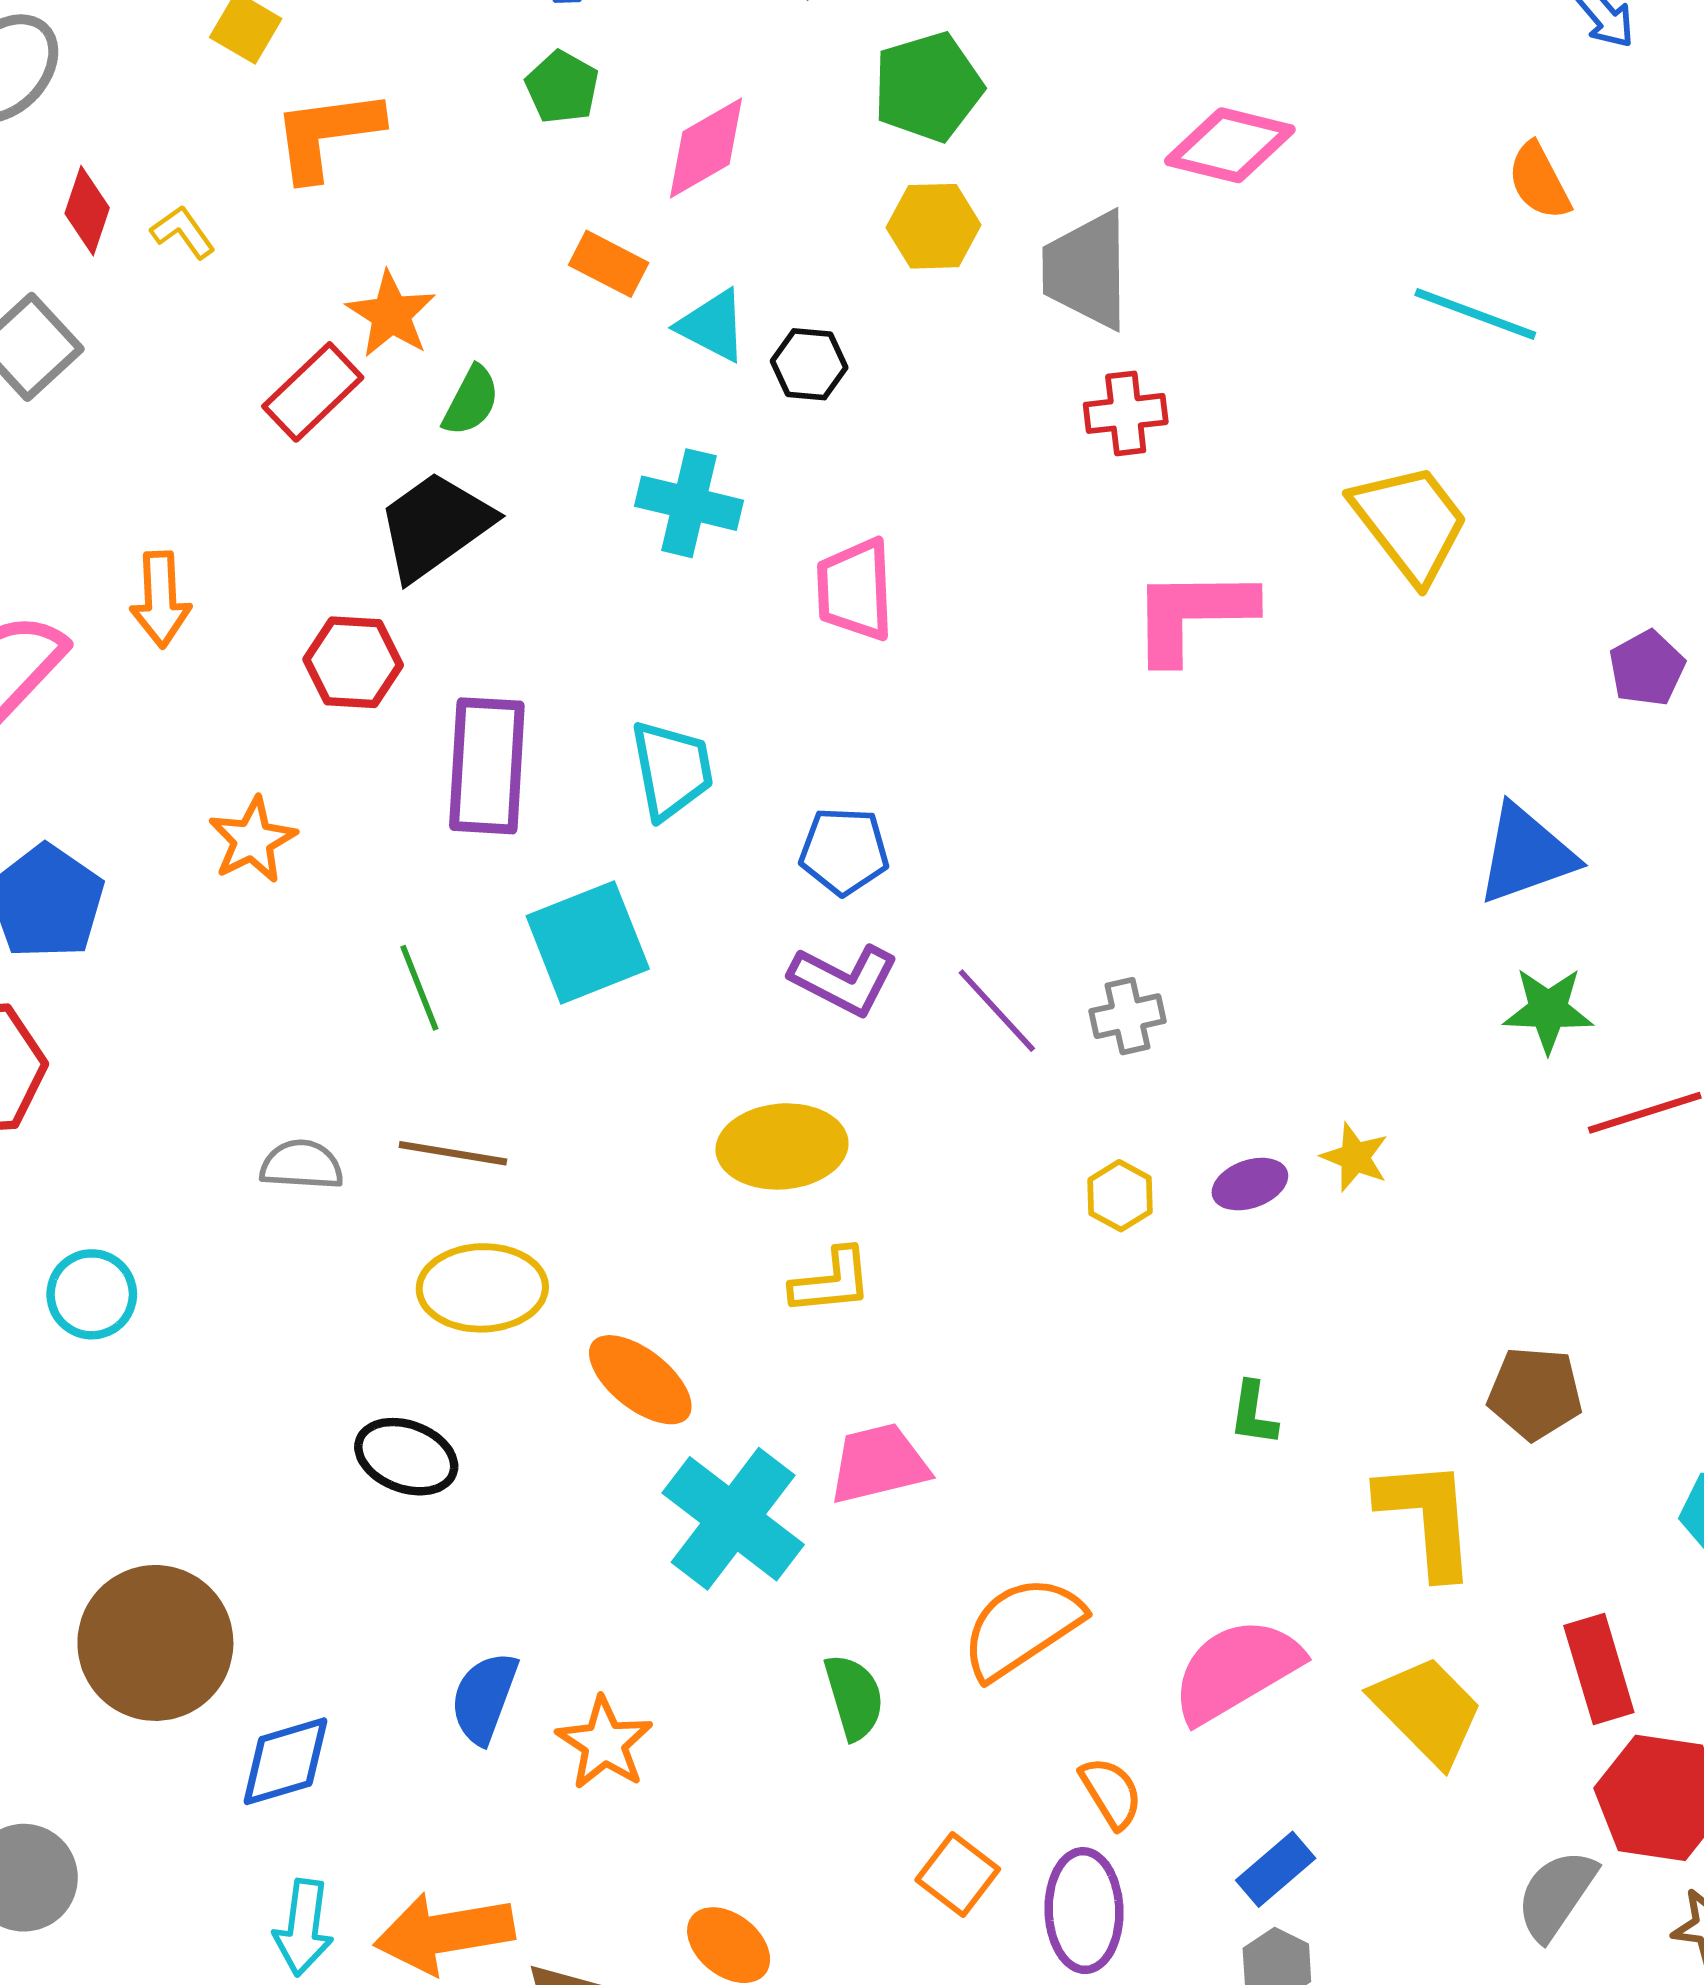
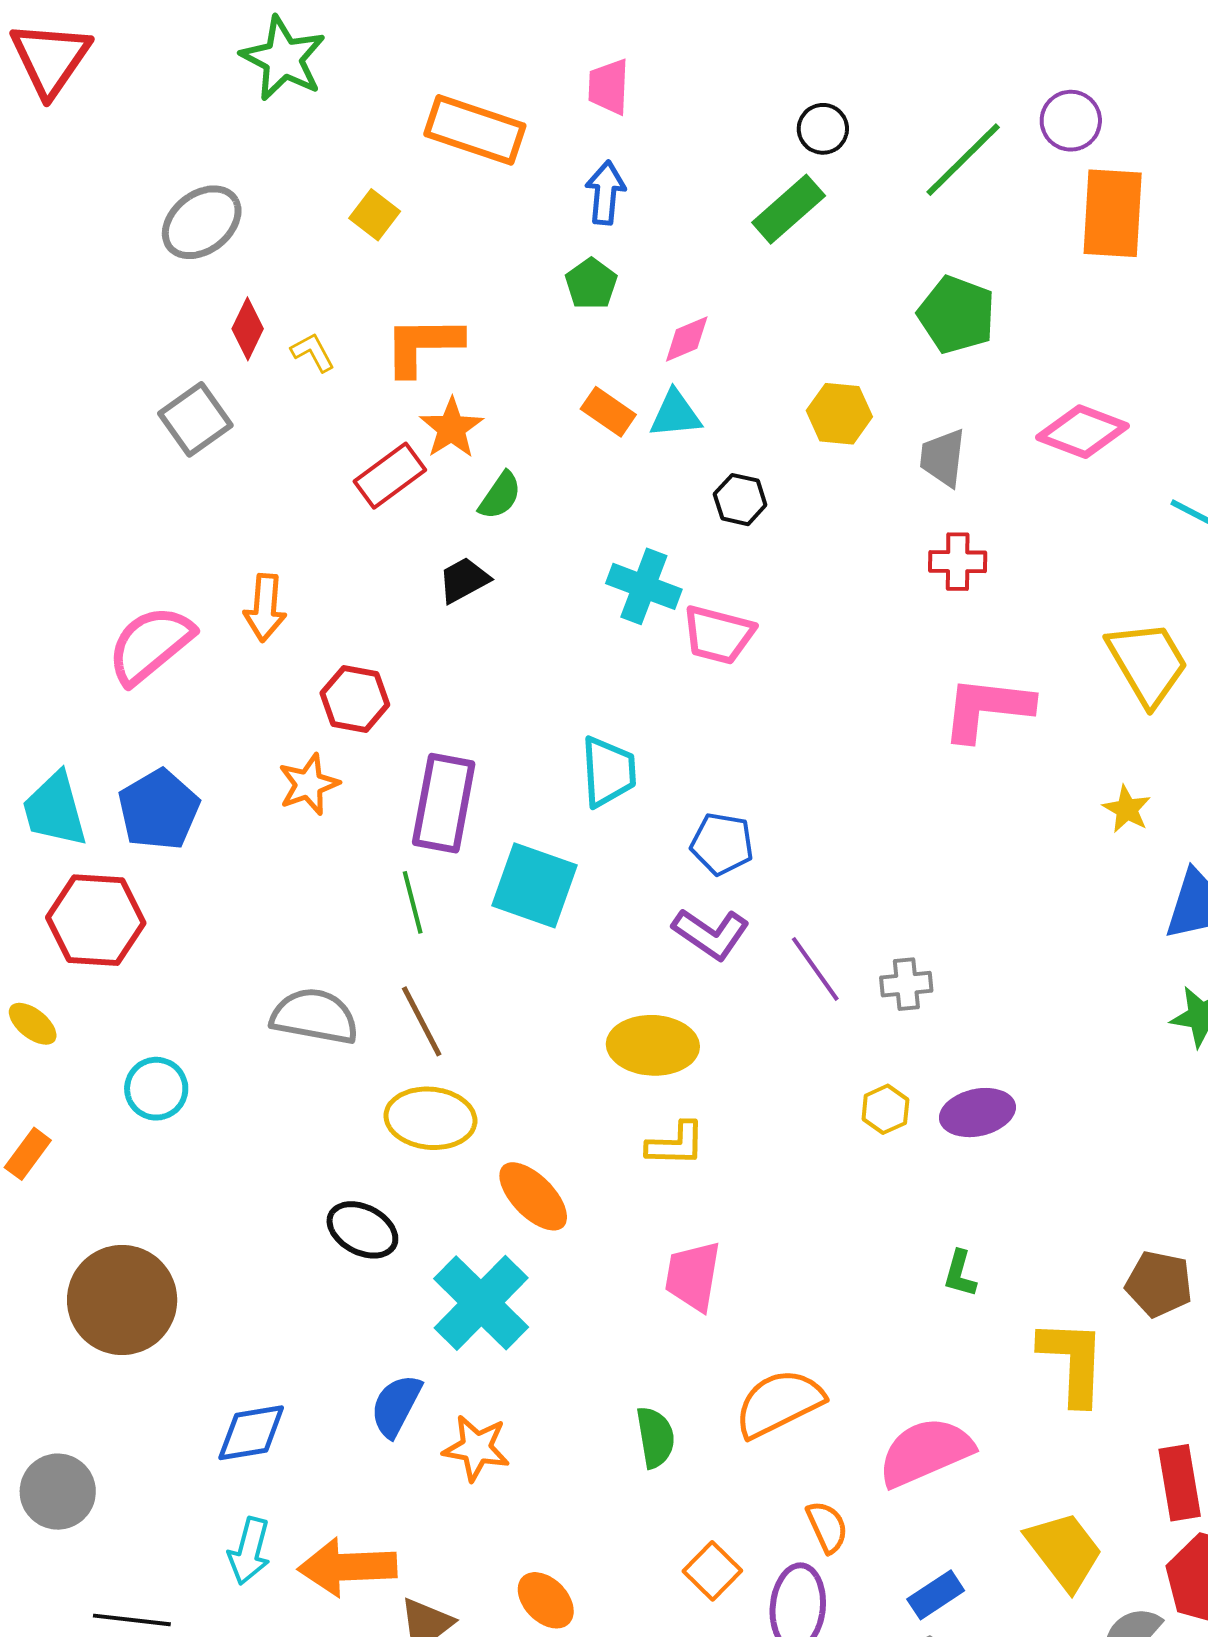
green pentagon: (928, 87) -> (956, 315), moved, turned 30
orange L-shape: (327, 134) -> (423, 345), moved
pink diamond: (1230, 145) -> (1083, 432), moved
pink diamond: (706, 148) -> (687, 339), size x0.7
gray trapezoid: (1087, 270) -> (943, 458), size x0.7
cyan triangle: (713, 326) -> (675, 414), moved, turned -40
black trapezoid: (435, 526) -> (464, 580), size x0.6
pink trapezoid: (855, 590) -> (718, 635), moved, turned -80
red hexagon: (353, 662) -> (355, 699), moved
purple rectangle: (487, 766) -> (444, 803), moved
cyan square: (588, 942) -> (534, 885), turned 34
brown line: (453, 1153) -> (422, 1021), turned 46
yellow star: (1355, 1157) -> (1127, 809), moved
gray semicircle: (302, 1165) -> (315, 1016), size x1.5
purple ellipse: (1250, 1184) -> (977, 1113), size x1.4
pink trapezoid: (879, 1464) -> (693, 1276), turned -74
cyan cross: (733, 1519) -> (481, 1303), moved
brown circle: (155, 1643) -> (122, 1300), moved
yellow trapezoid: (1427, 1710) -> (1064, 1551), moved
orange star: (604, 1743) -> (476, 1448), turned -30

